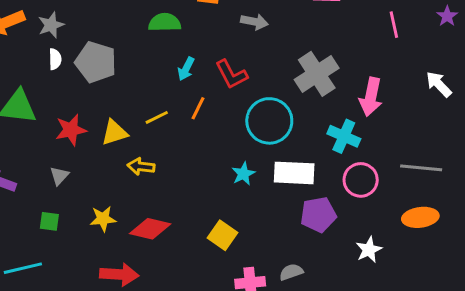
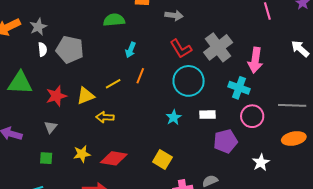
red L-shape: (231, 74) -> (181, 49), moved
white rectangle: (294, 173) -> (208, 115), size x0.6

